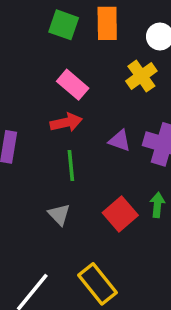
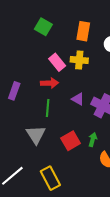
green square: (64, 25) -> (43, 27), moved
yellow cross: (141, 76) -> (79, 60), moved, turned 30
gray triangle: (59, 214) -> (36, 135), size x1.5

